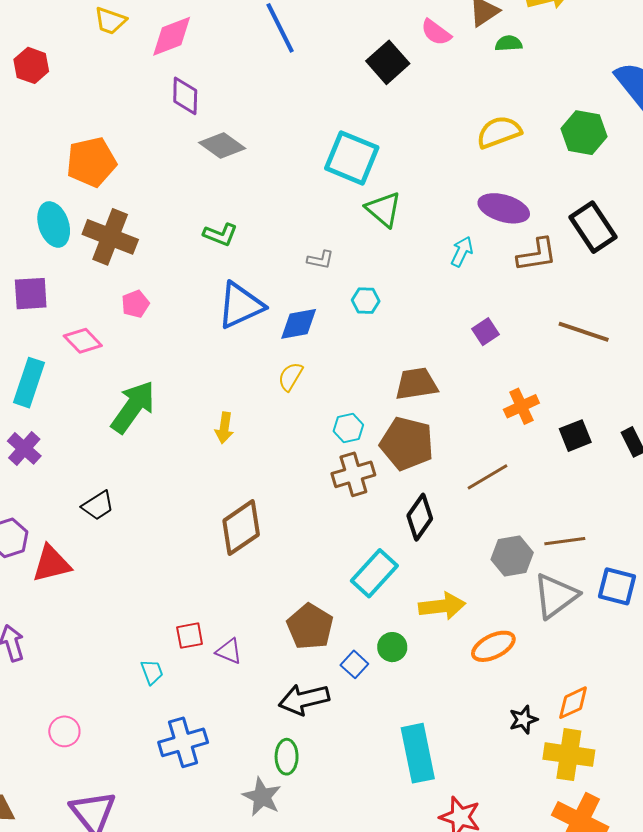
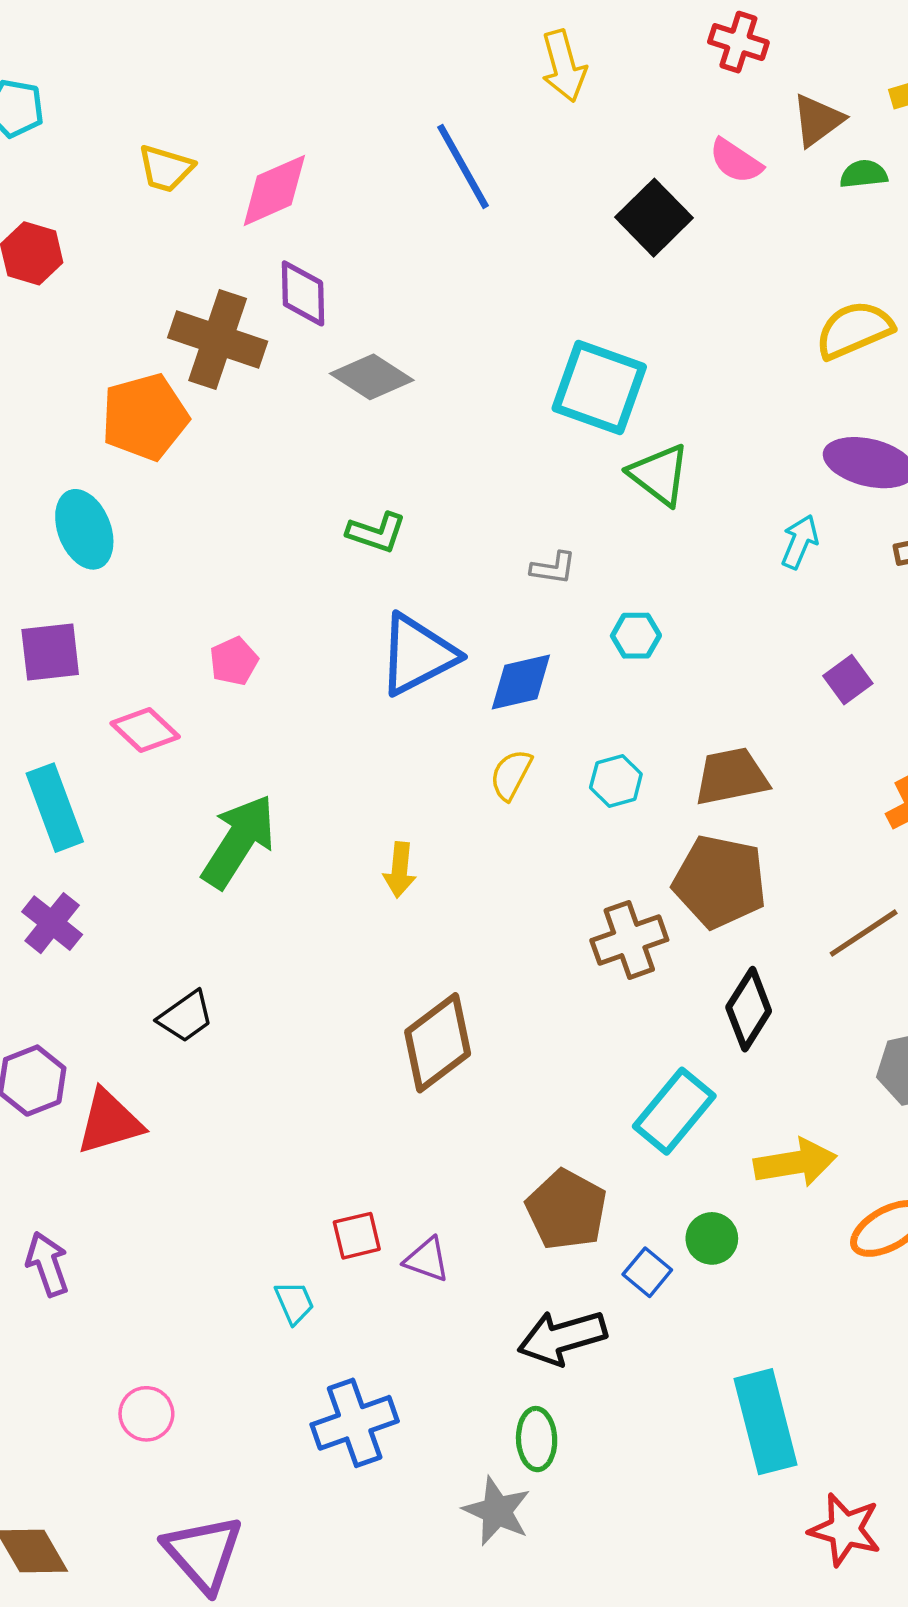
brown cross: (110, 237) -> (218, 340), moved
cyan rectangle: (29, 383) -> (55, 808), turned -36
cyan hexagon: (348, 428) -> (616, 781), moved

